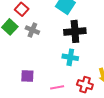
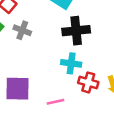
purple square: (27, 76) -> (17, 89), size x1.5
red cross: (85, 85) -> (88, 82), moved

